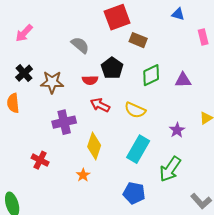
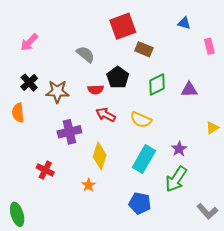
purple star: (177, 130) -> (179, 149), moved

